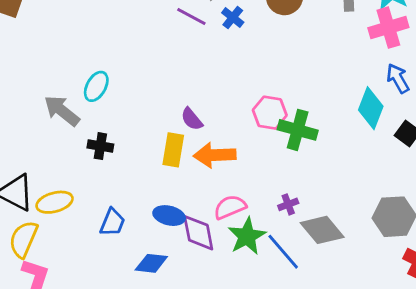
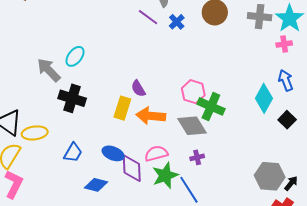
pink cross: (388, 28) -> (284, 44), size x0.6
black cross: (100, 146) -> (72, 98), size x1.5
gray diamond: (322, 230) -> (192, 126), moved

